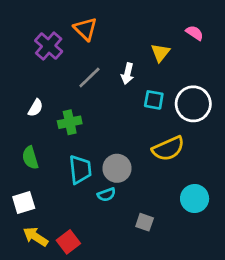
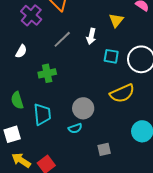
white semicircle: (35, 108) -> (21, 51), moved
cyan trapezoid: (80, 170) -> (42, 114), moved
gray square: (145, 222) -> (104, 149), turned -32

